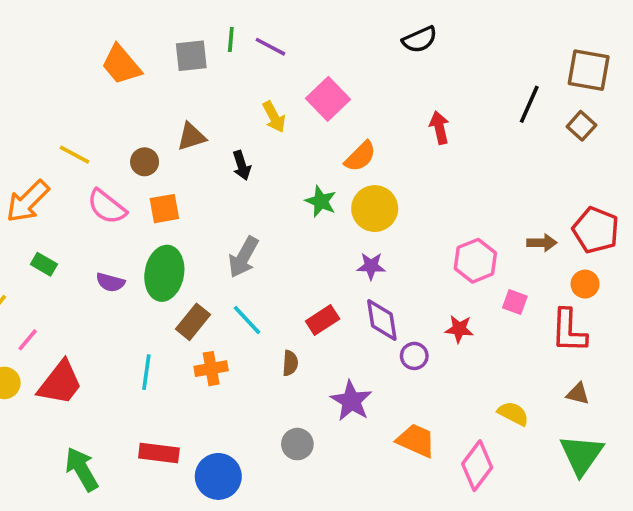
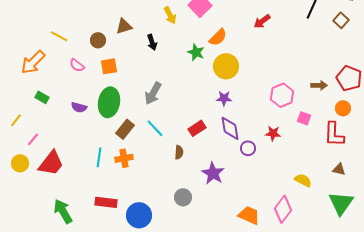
red arrow: (439, 128) -> (262, 21), turned -114
green star: (321, 201) -> (196, 52), moved
pink semicircle: (107, 207) -> (77, 65), size x0.7
orange cross: (211, 369) -> (124, 158), moved
orange trapezoid: (416, 440) -> (249, 215), moved

